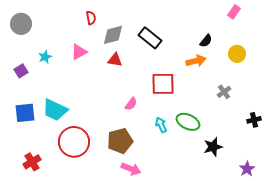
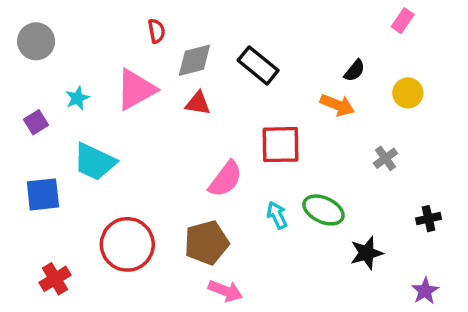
pink triangle: (79, 52) -> (136, 89), size x1.5
orange arrow: (196, 61) -> (337, 105), turned 36
pink semicircle: (131, 104) -> (225, 179), size x1.6
cyan trapezoid: (55, 110) -> (95, 162), moved
black cross: (254, 120) -> (428, 219), moved

